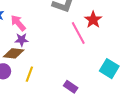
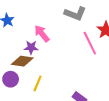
pink arrow: (18, 23) -> (42, 34), moved

